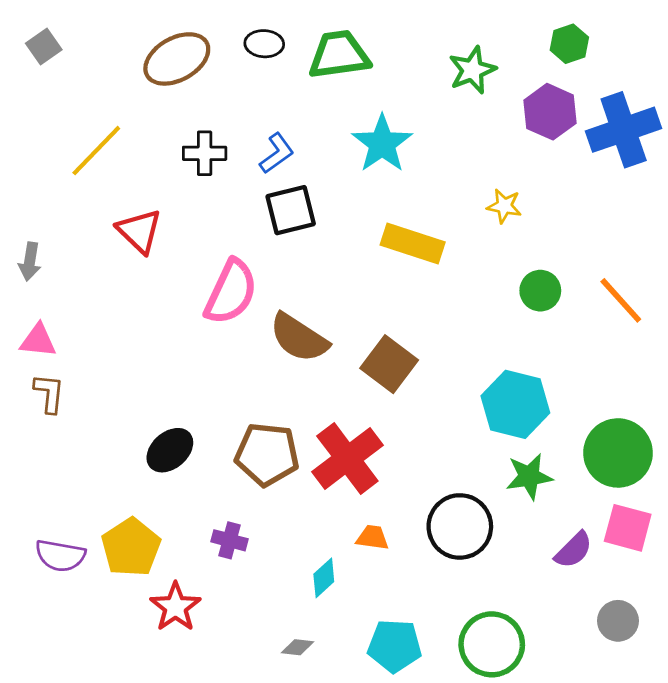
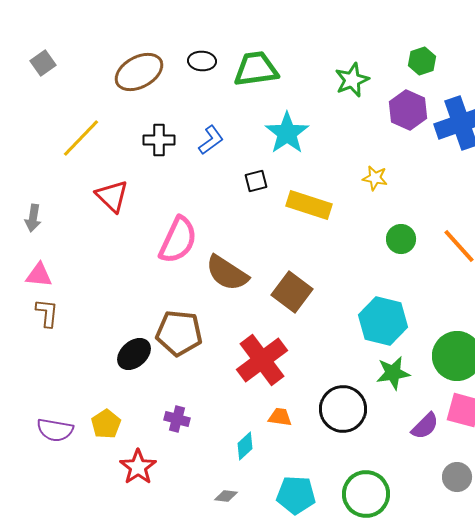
black square: (291, 210) -> (256, 181), moved, size x0.6
brown pentagon: (267, 454) -> (179, 333), moved
yellow pentagon: (131, 547) -> (106, 424), size x0.7

